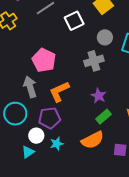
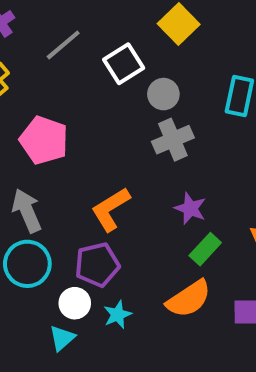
gray circle: (105, 37) -> (163, 94), moved
pink pentagon: (44, 60) -> (44, 140), moved
gray arrow: (30, 87) -> (27, 211), moved

